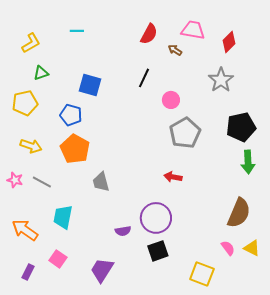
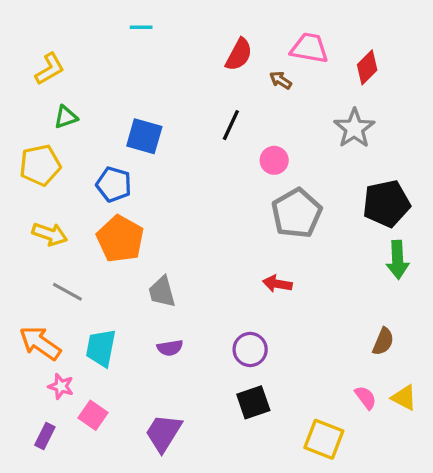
cyan line: (77, 31) -> (141, 27), moved
pink star: (15, 180) -> (61, 386), moved
brown semicircle: (239, 213) -> (383, 341), size x0.6
purple circle: (156, 218) -> (250, 349), size x0.7
orange arrow: (25, 230) -> (40, 343), moved
purple semicircle: (123, 231) -> (170, 348), moved

